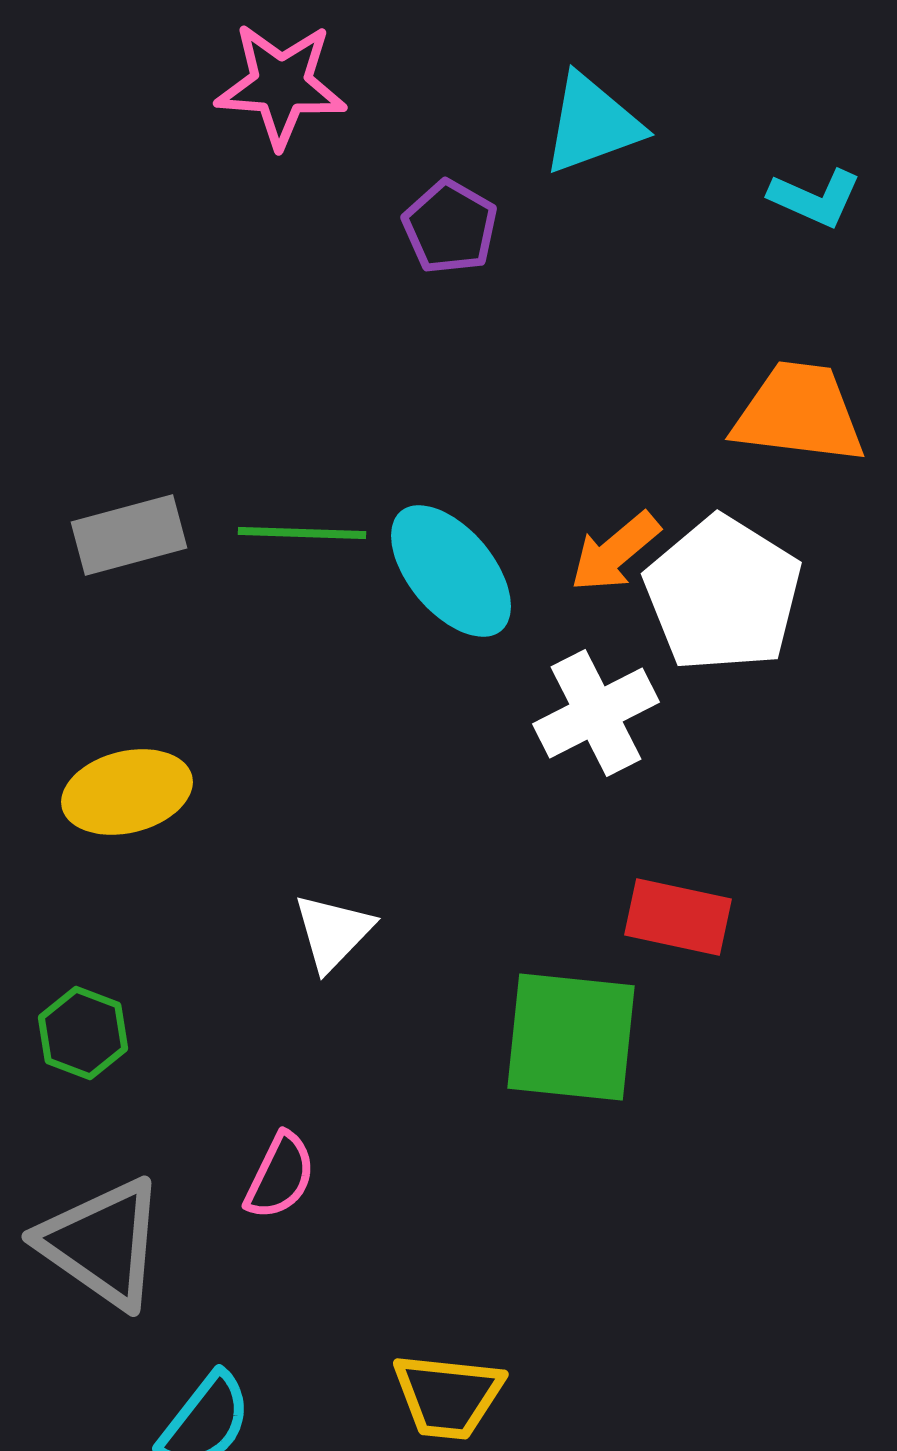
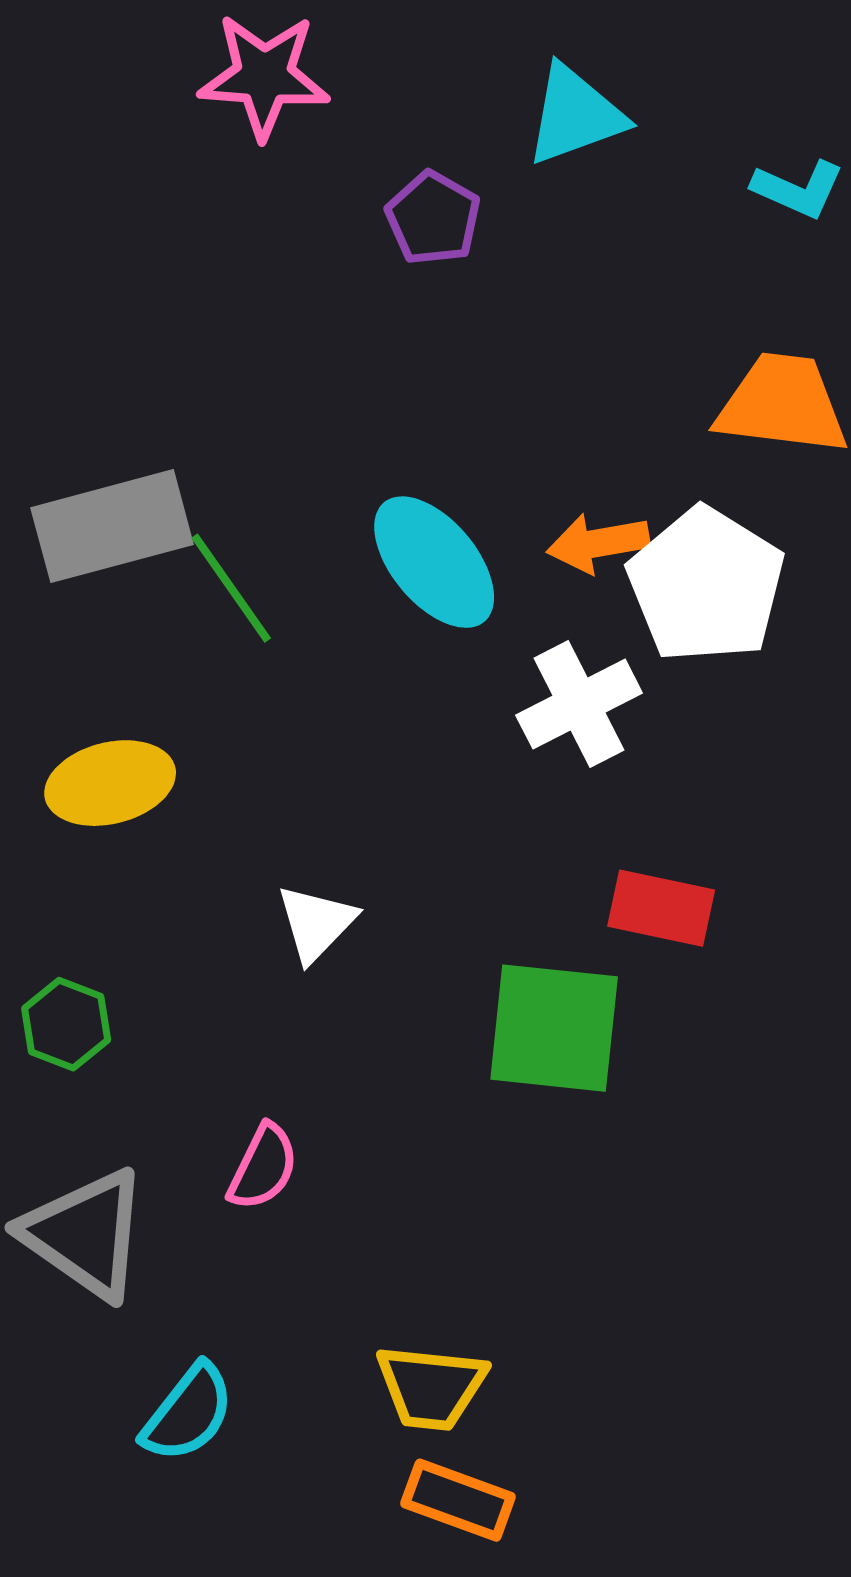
green line: (302, 533) -> (231, 588), moved, turned 53
gray rectangle: (129, 535) -> (112, 526), size x1.4
orange arrow: (615, 552) -> (598, 543), turned 30

